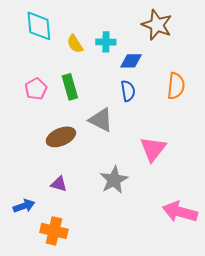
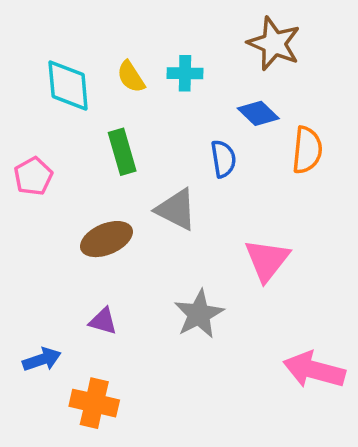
cyan diamond: (39, 26) -> (68, 85), moved
blue diamond: (131, 61) -> (258, 113), moved, turned 45
pink pentagon: (36, 89) -> (33, 176), moved

